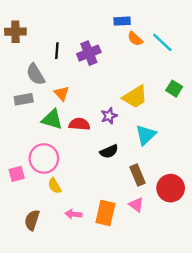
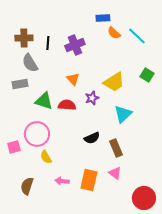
brown cross: (15, 32) -> (24, 38), moved
orange triangle: (62, 93) -> (73, 79), moved
black semicircle: (109, 151) -> (92, 138), moved
red circle: (171, 188) -> (144, 198), moved

